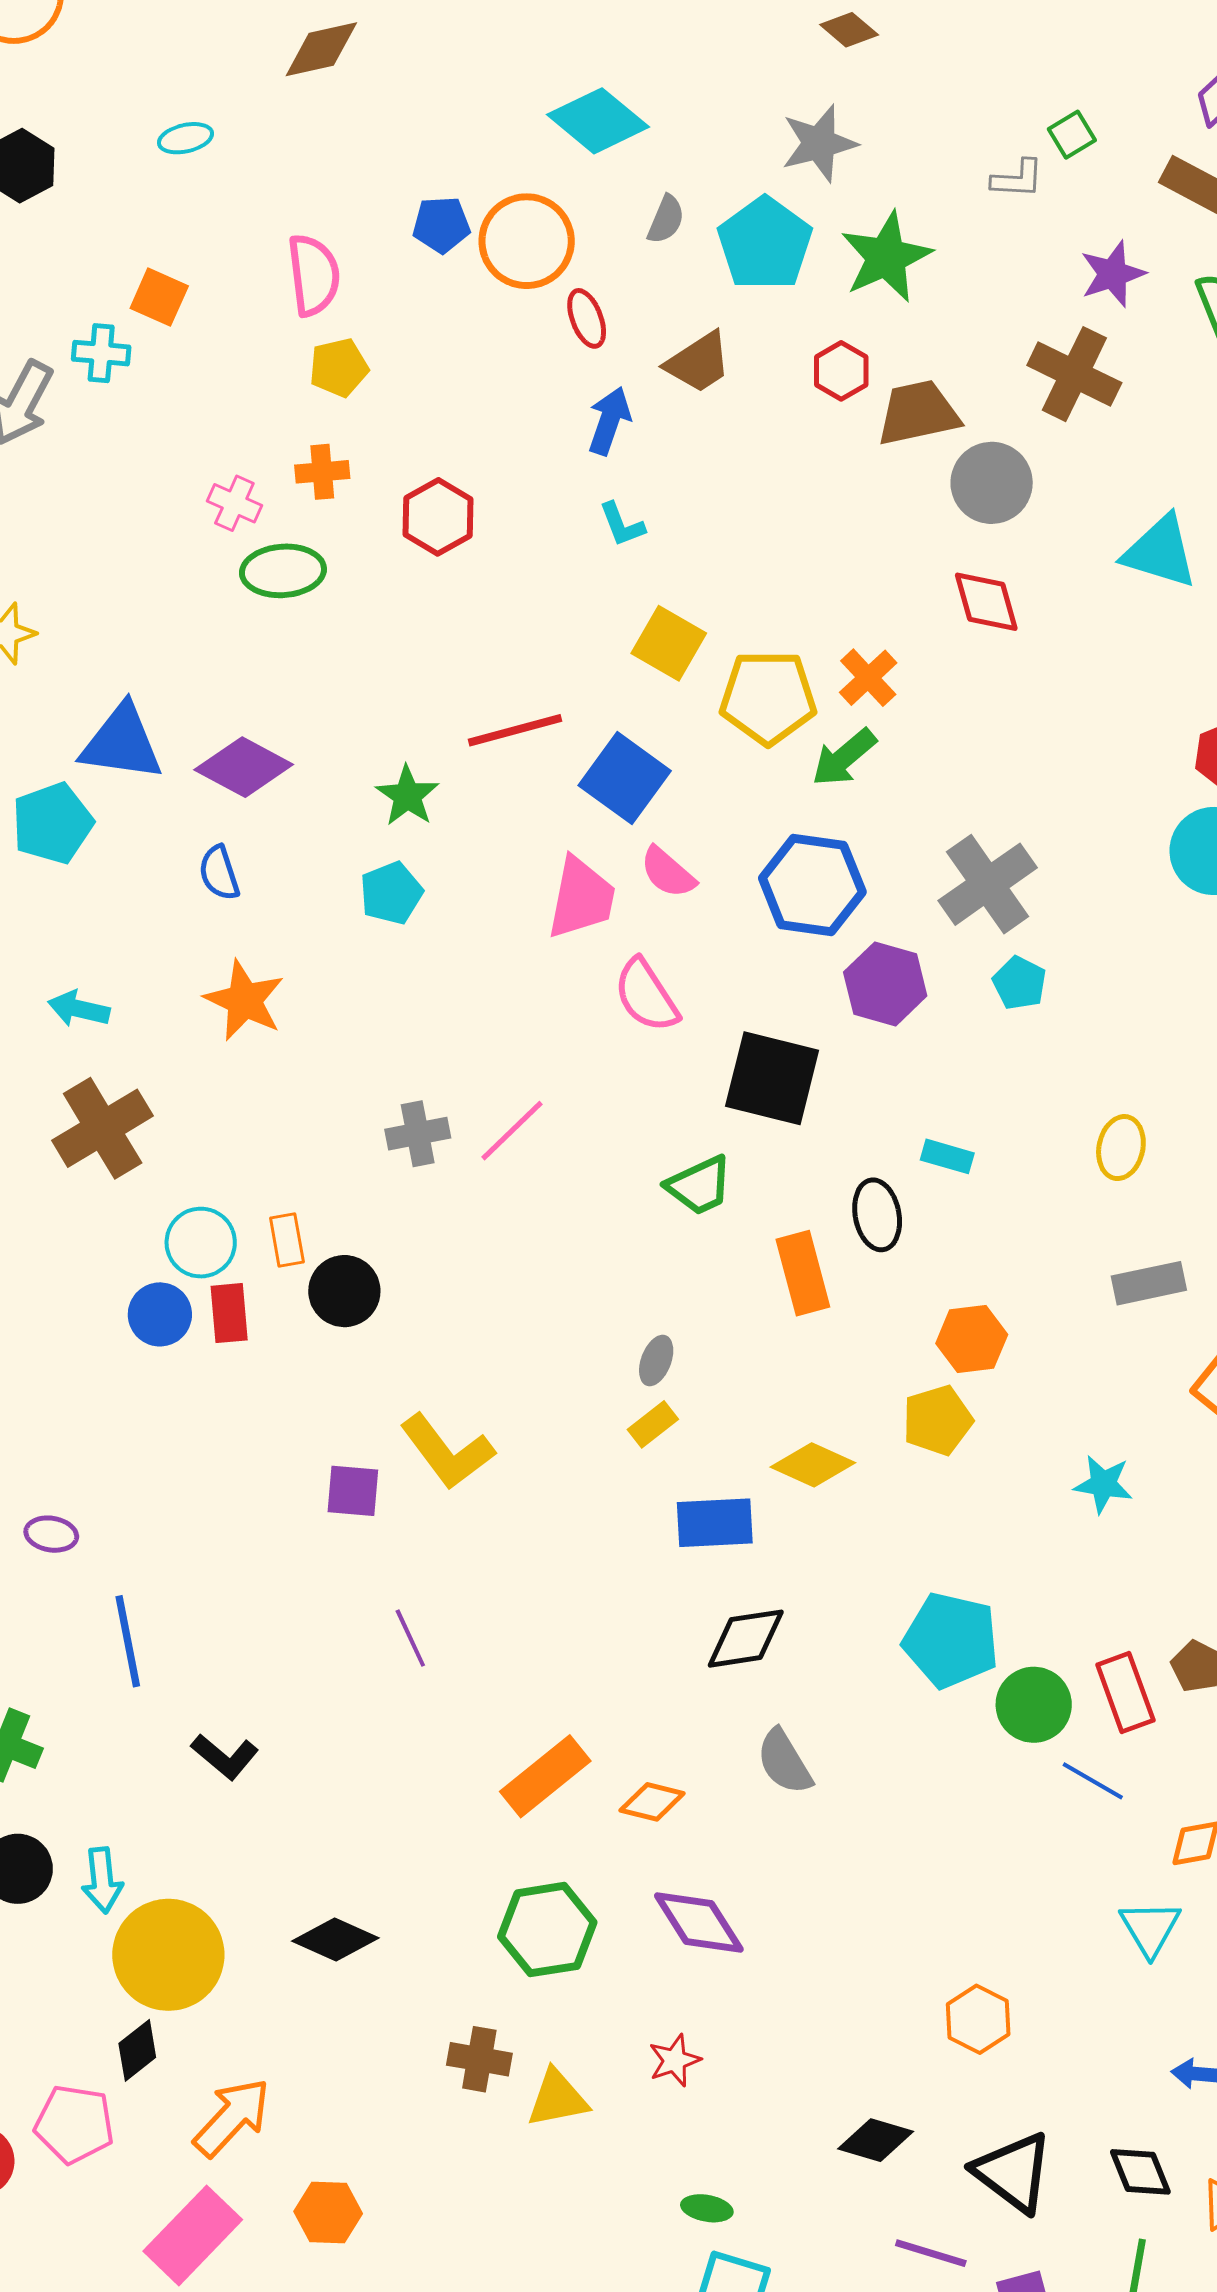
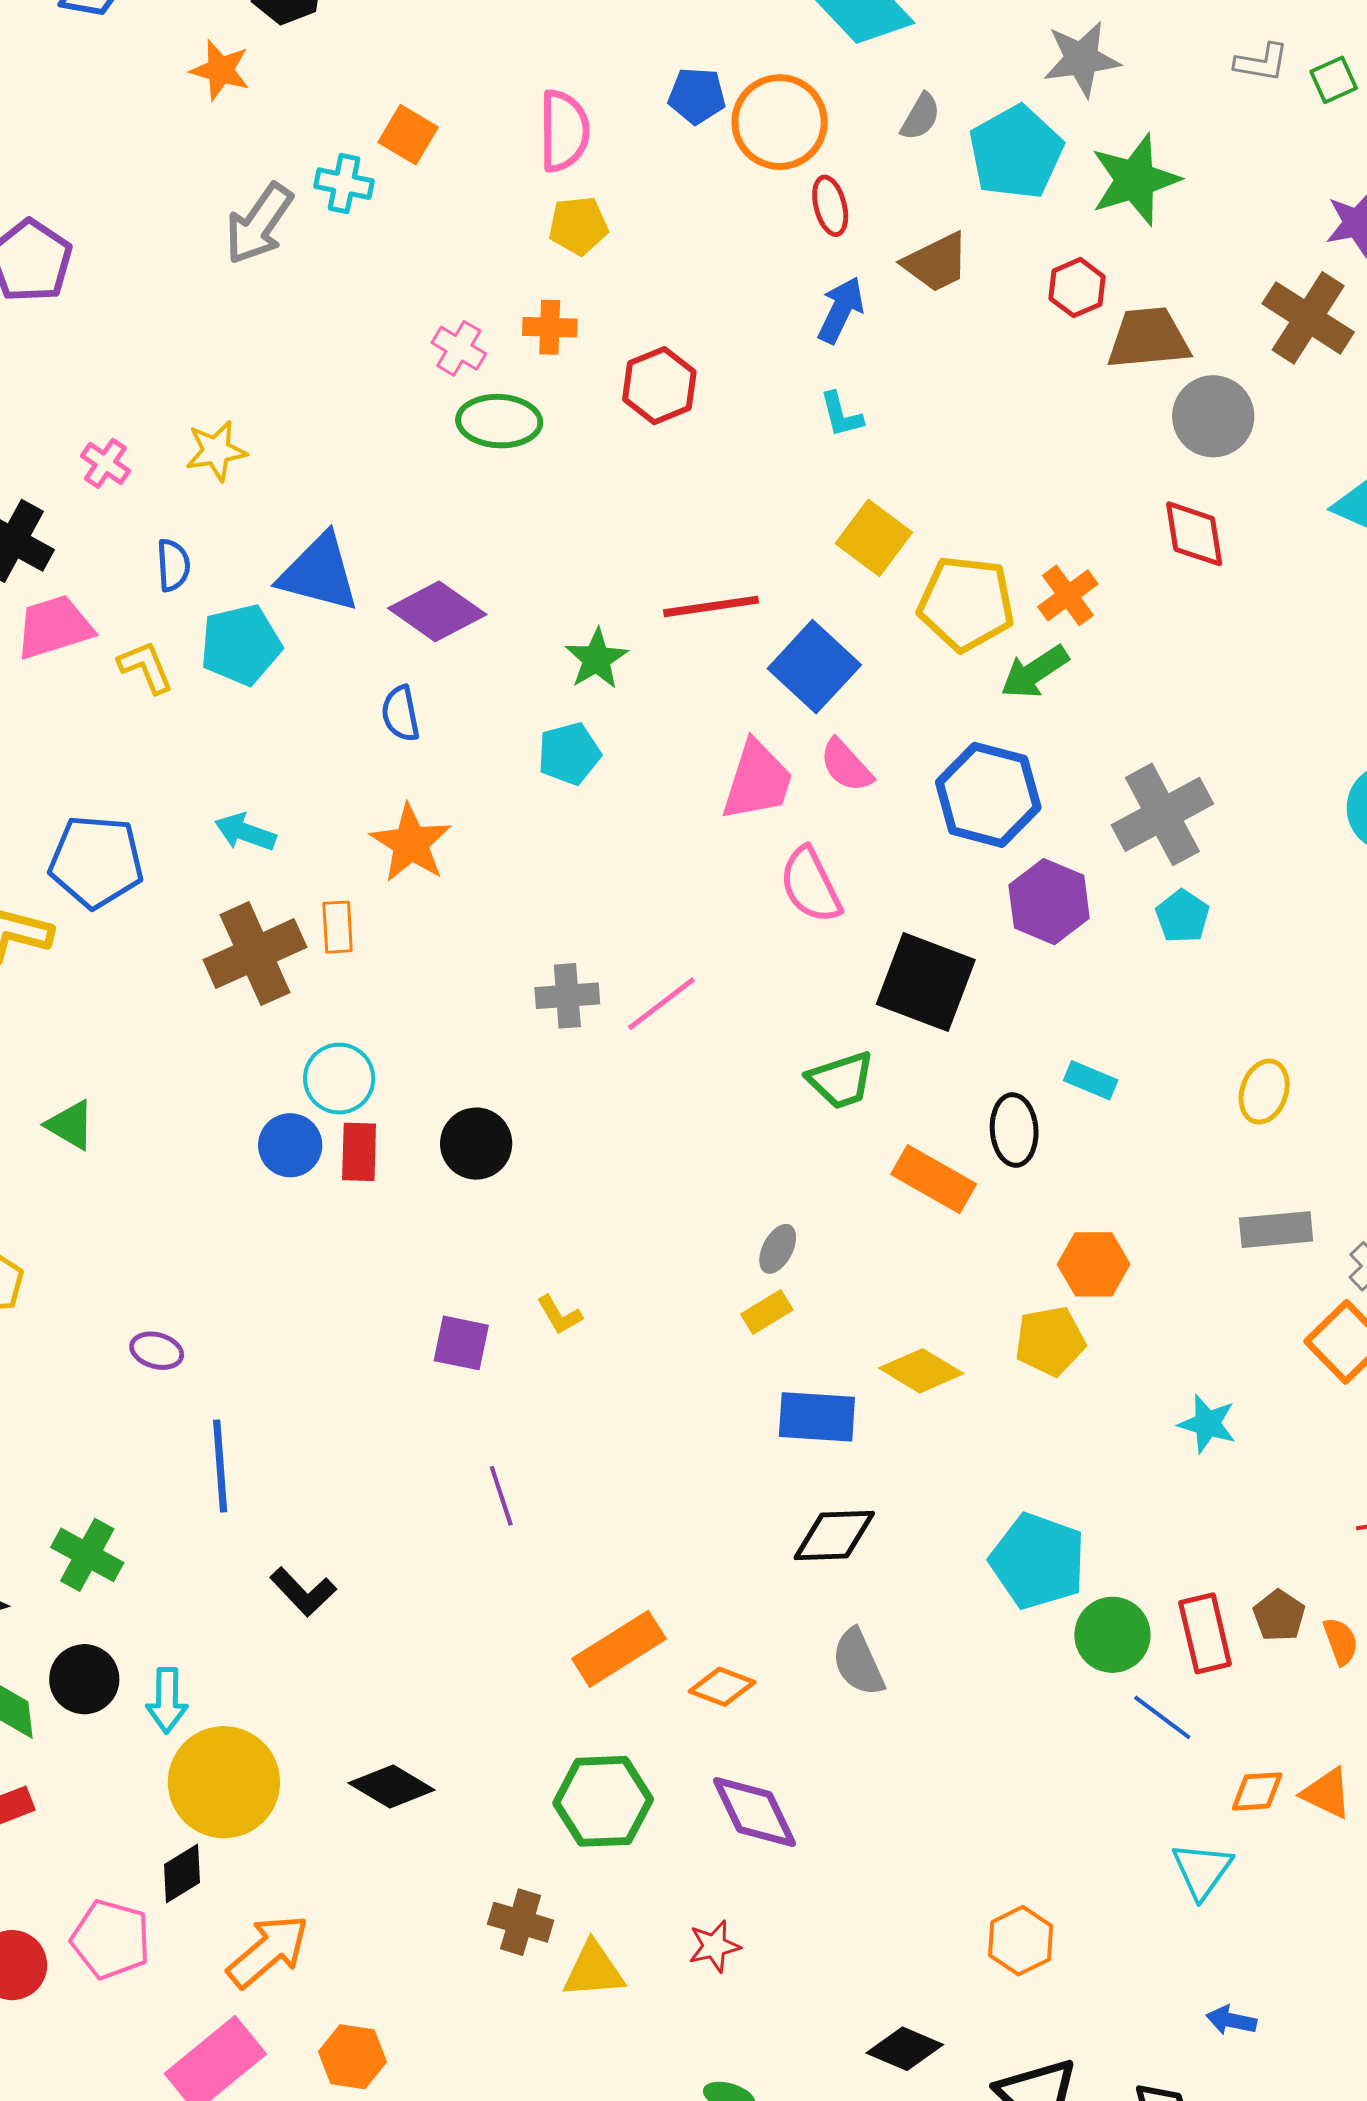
gray L-shape: (1018, 179) -> (1262, 62), moved
orange rectangle: (287, 1240) -> (338, 927), moved
orange rectangle: (803, 1273) -> (934, 1179), turned -52
yellow L-shape: (447, 1452) -> (559, 1315), size x0.5

